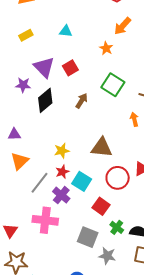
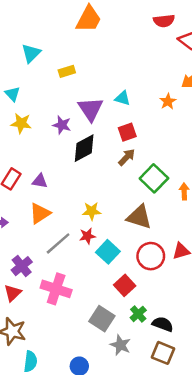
cyan triangle: (66, 31) -> (122, 98), moved
yellow rectangle: (26, 35) -> (67, 71), moved
red square: (70, 68) -> (127, 132), moved
green square: (113, 85) -> (154, 178), moved
purple cross: (61, 195) -> (22, 266), moved

